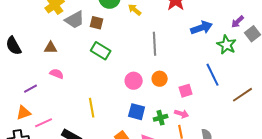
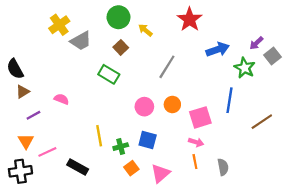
brown square: (97, 23) -> (121, 47), moved, turned 32
gray line: (155, 44) -> (167, 67), turned 35
brown triangle: (51, 48) -> (23, 92), moved, turned -32
blue line: (213, 75) -> (229, 100), turned 35
pink square: (186, 91) -> (200, 117), size x1.5
orange triangle: (24, 113) -> (26, 141), turned -42
green cross: (161, 118) -> (121, 147), moved

